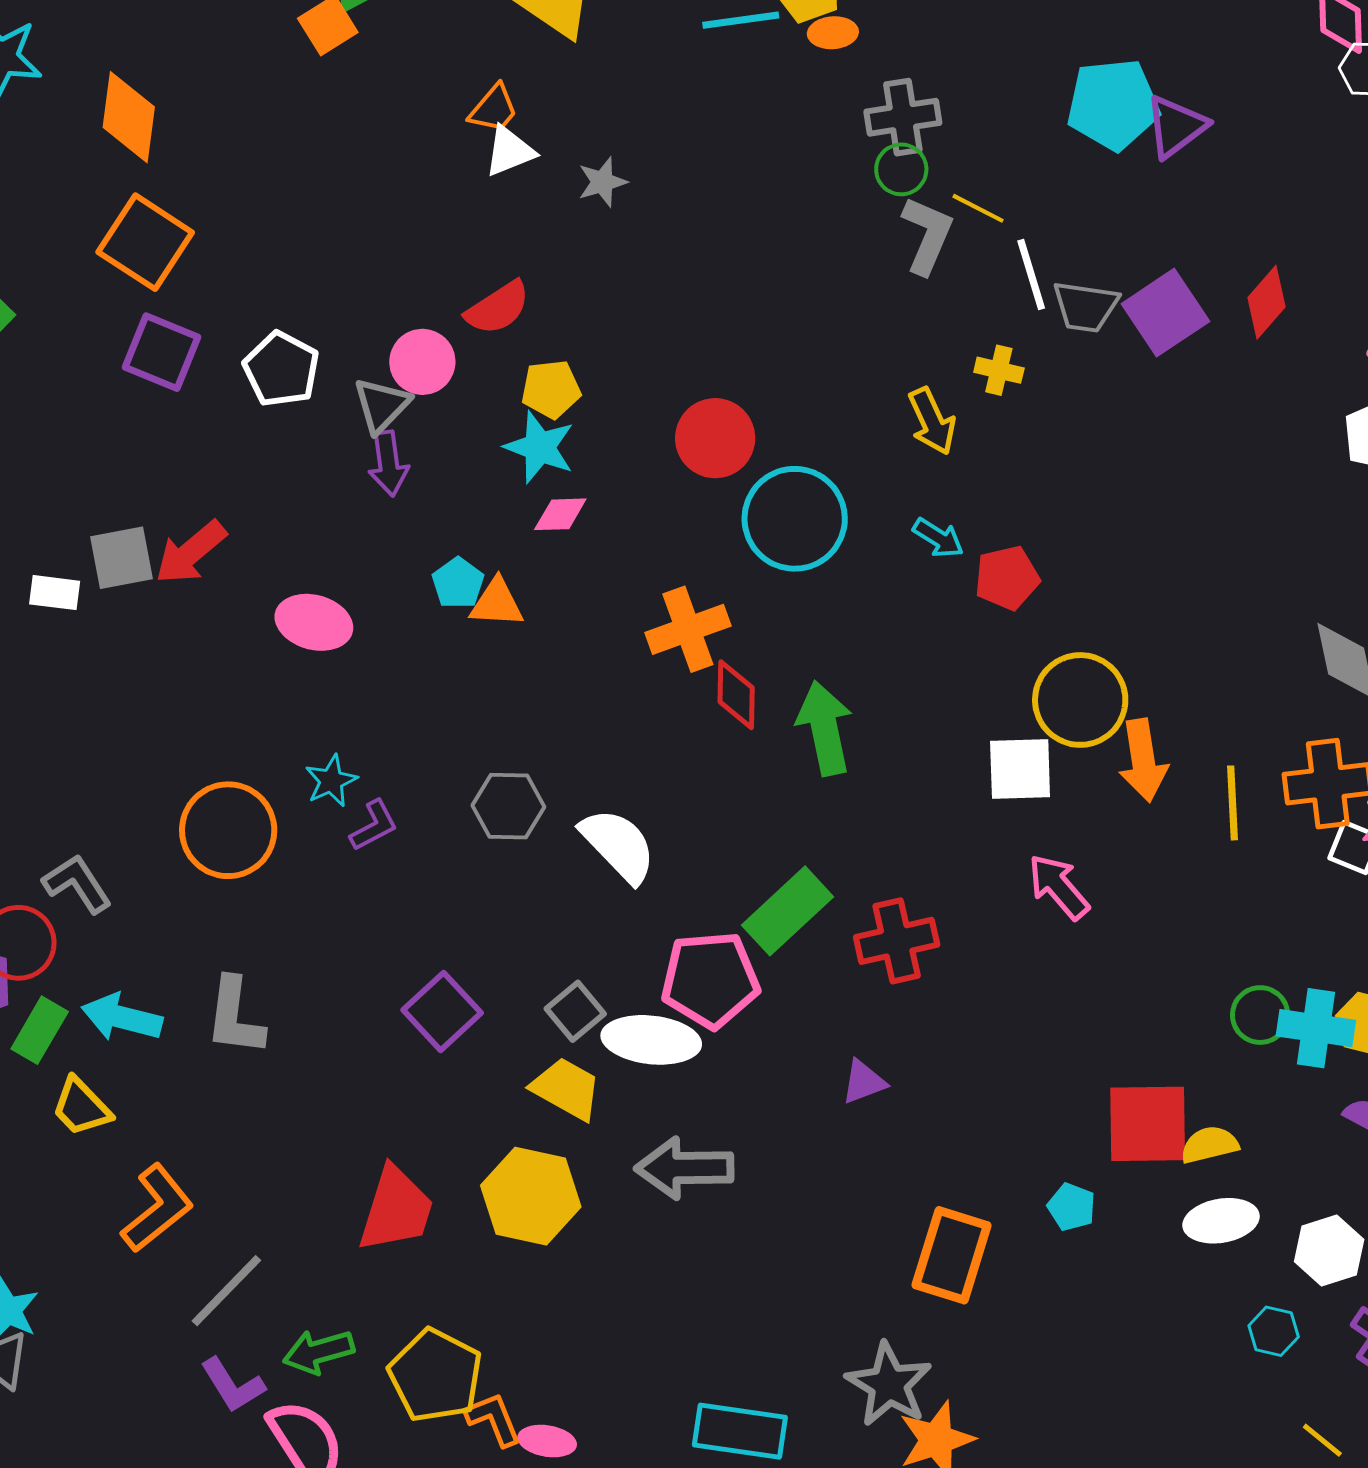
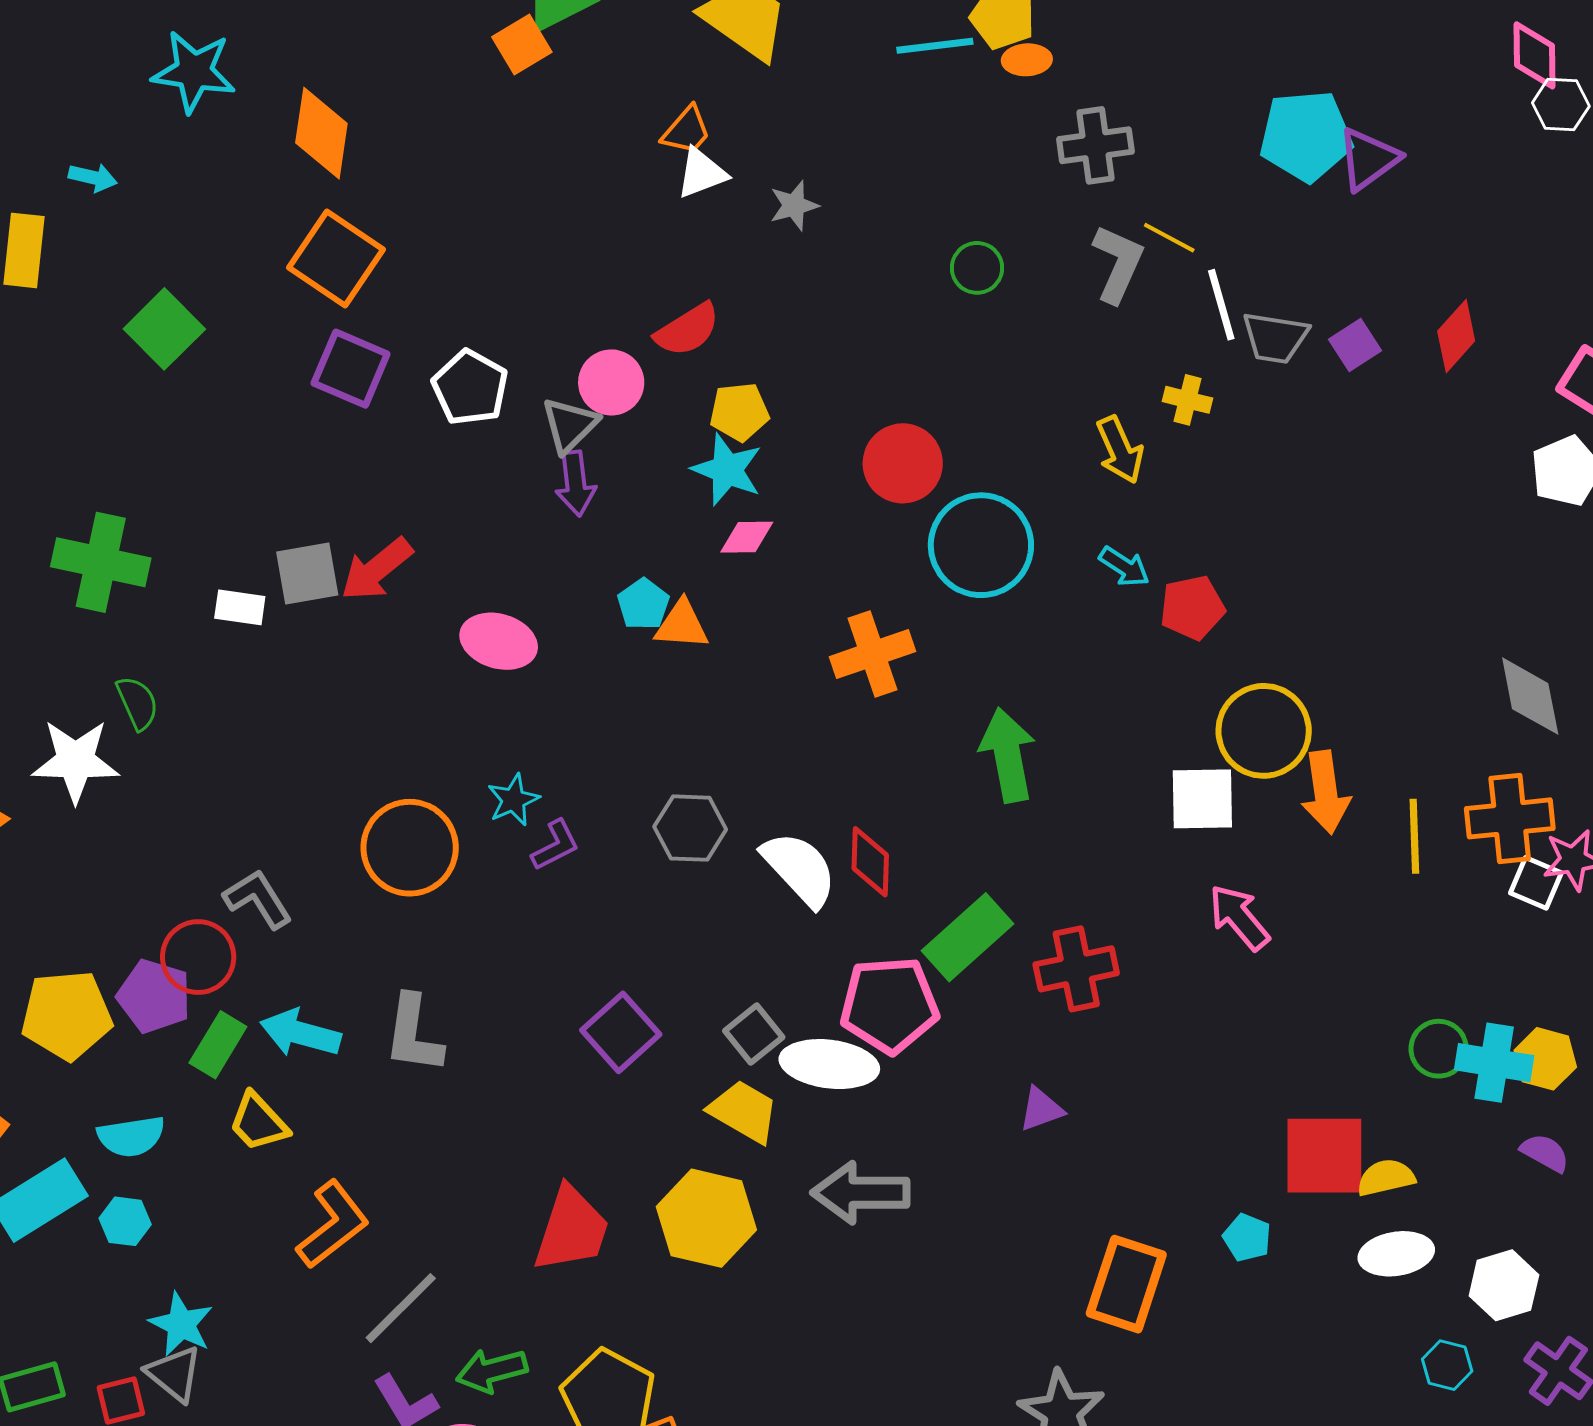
green circle: (901, 169) -> (977, 268), moved
purple square: (1165, 313) -> (1355, 345), size x0.6
red diamond: (736, 695) -> (870, 862), moved

